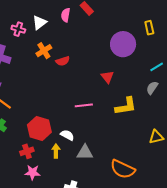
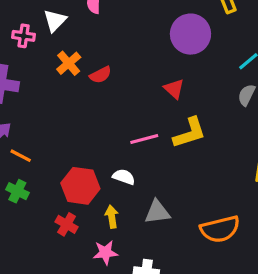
yellow L-shape: (126, 106) -> (190, 133), moved
white semicircle: (67, 135) -> (124, 177), moved
red cross: (27, 151) -> (67, 224), turned -32
orange semicircle: (123, 169) -> (220, 229), turned -30
pink star: (33, 172) -> (105, 253), moved

